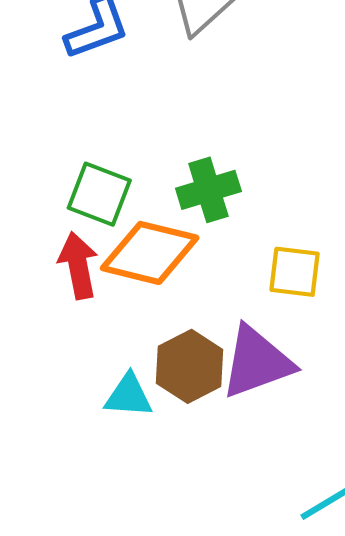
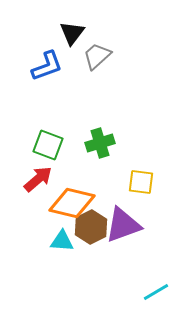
orange diamond: (150, 253) -> (72, 203), moved
red arrow: (78, 266) -> (38, 179), turned 60

